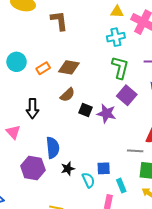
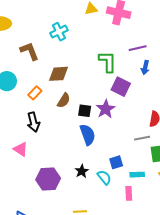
brown L-shape: (59, 21) -> (29, 51), moved
cyan cross: (116, 37) -> (59, 32), moved
orange rectangle: (43, 68) -> (35, 93), moved
purple star: (106, 113) -> (106, 109), turned -30
blue semicircle: (53, 148) -> (88, 135), moved
cyan rectangle: (121, 186) -> (137, 175), turned -56

